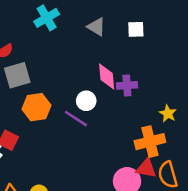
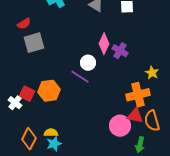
pink diamond: (107, 77) -> (104, 44), turned 30
purple cross: (127, 85) -> (120, 51), turned 35
orange hexagon: (36, 107) -> (49, 91), moved

